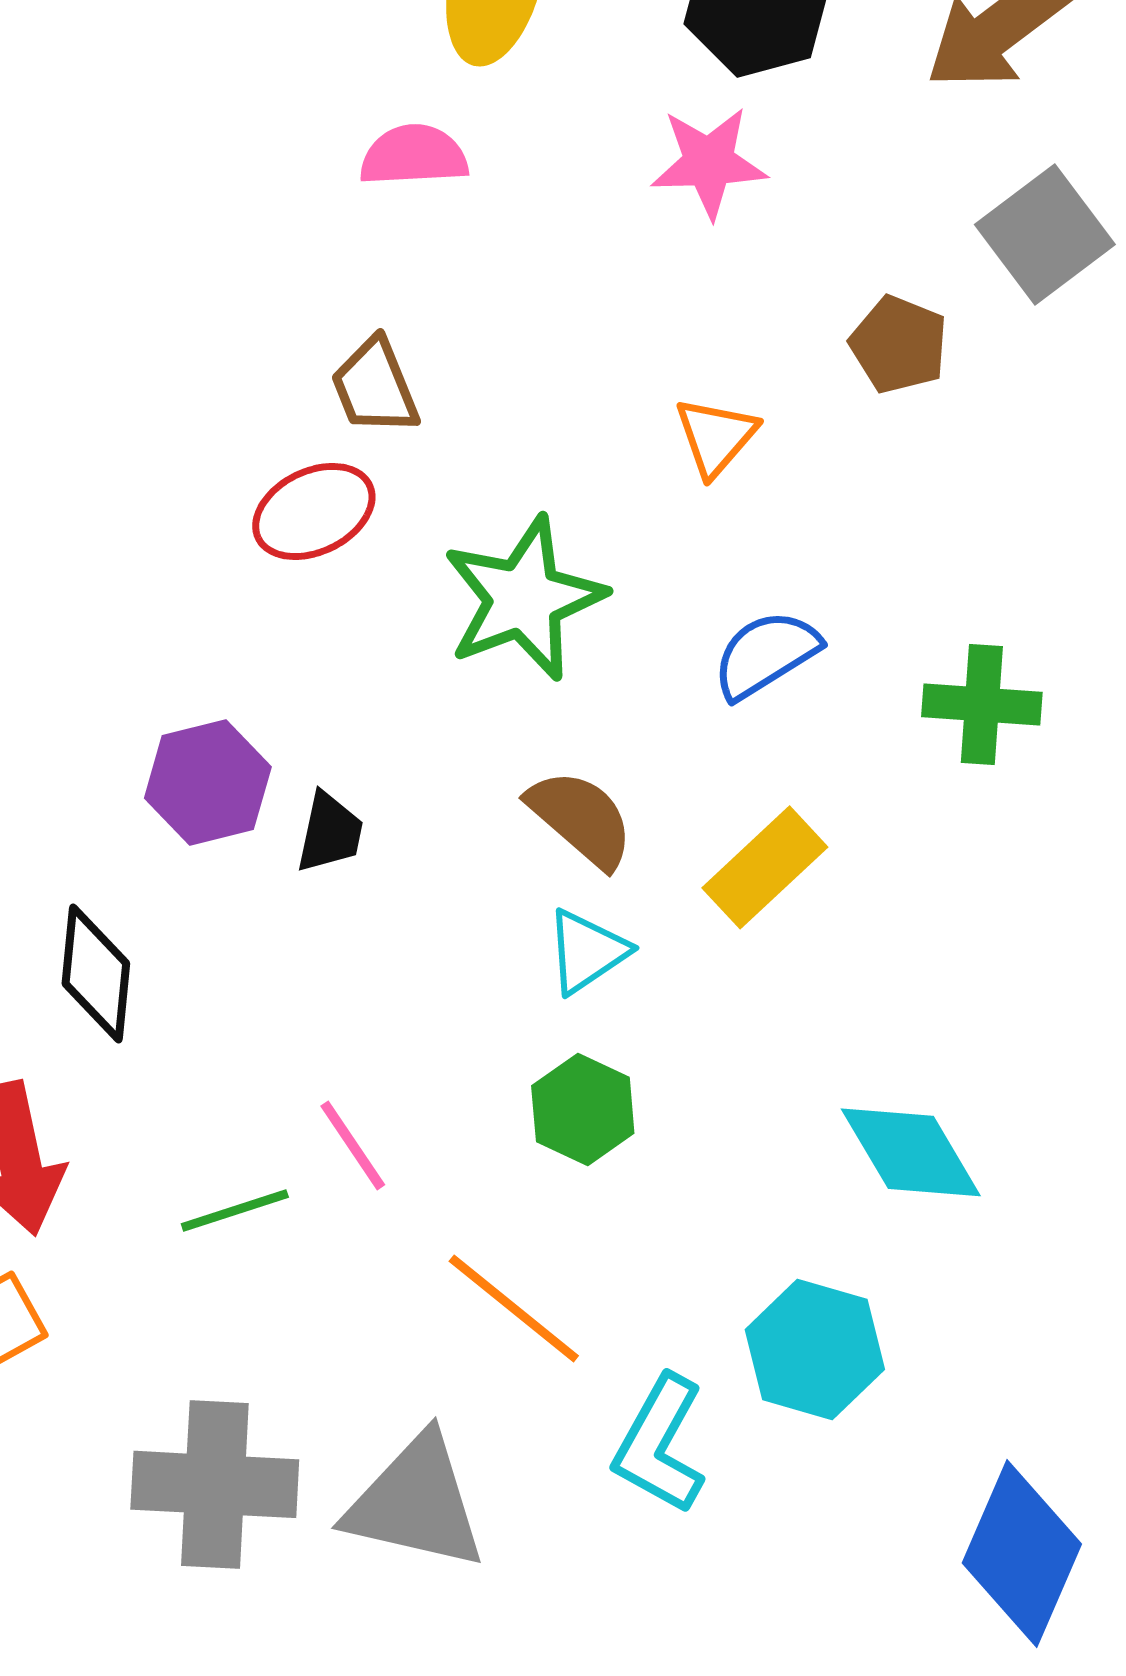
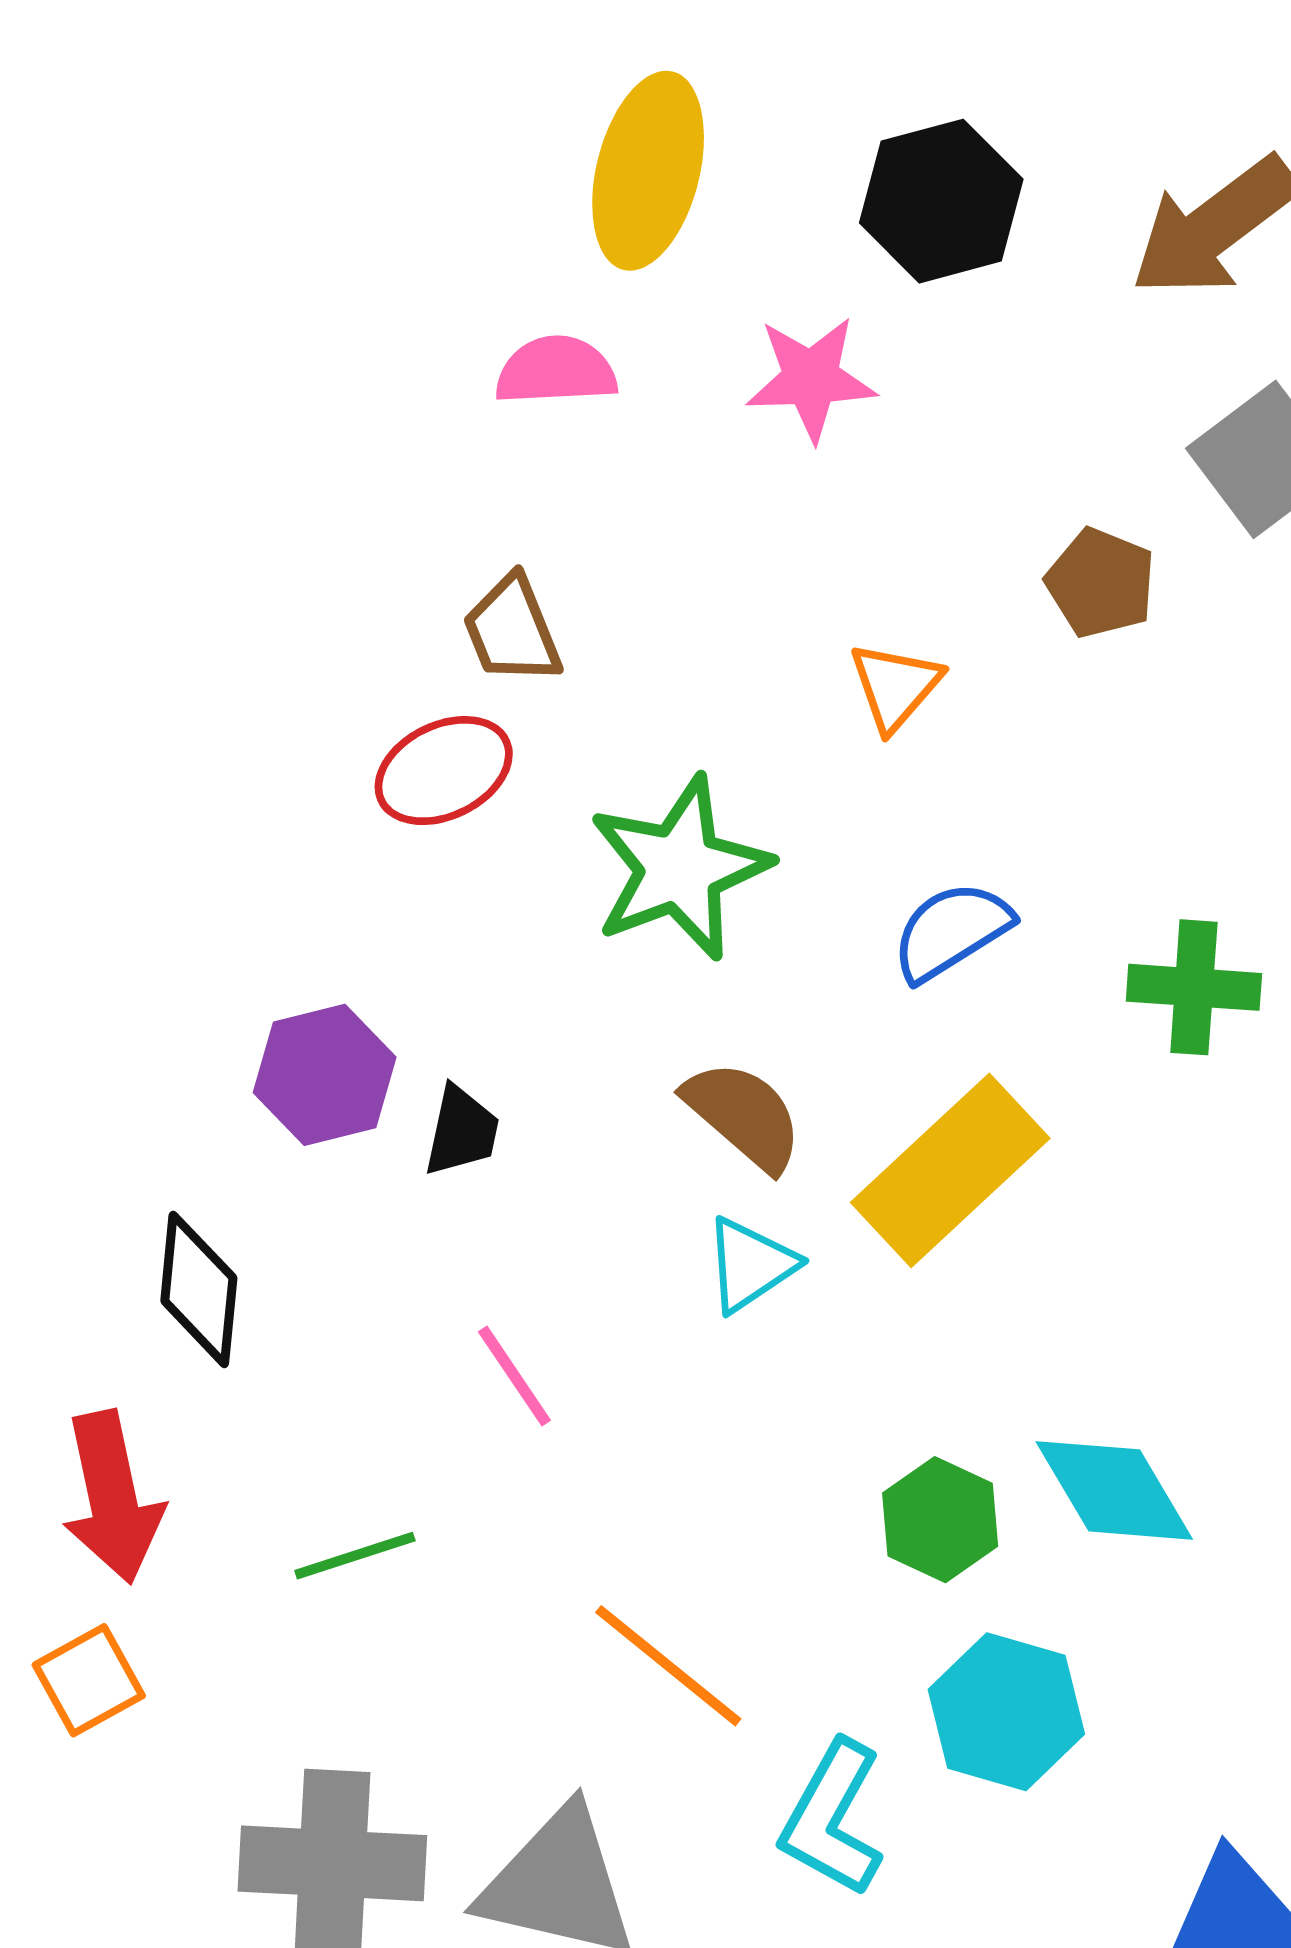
pink star: (709, 162) -> (811, 379), moved
yellow rectangle: (765, 867) -> (950, 1170), size x1.4
green hexagon: (583, 1109) -> (940, 1520), moved
pink line: (353, 1145) -> (514, 1376), moved

